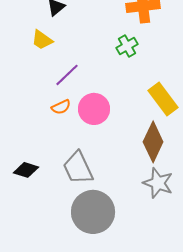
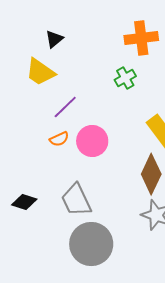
yellow trapezoid: (42, 40) -> (40, 72), size x1.4

